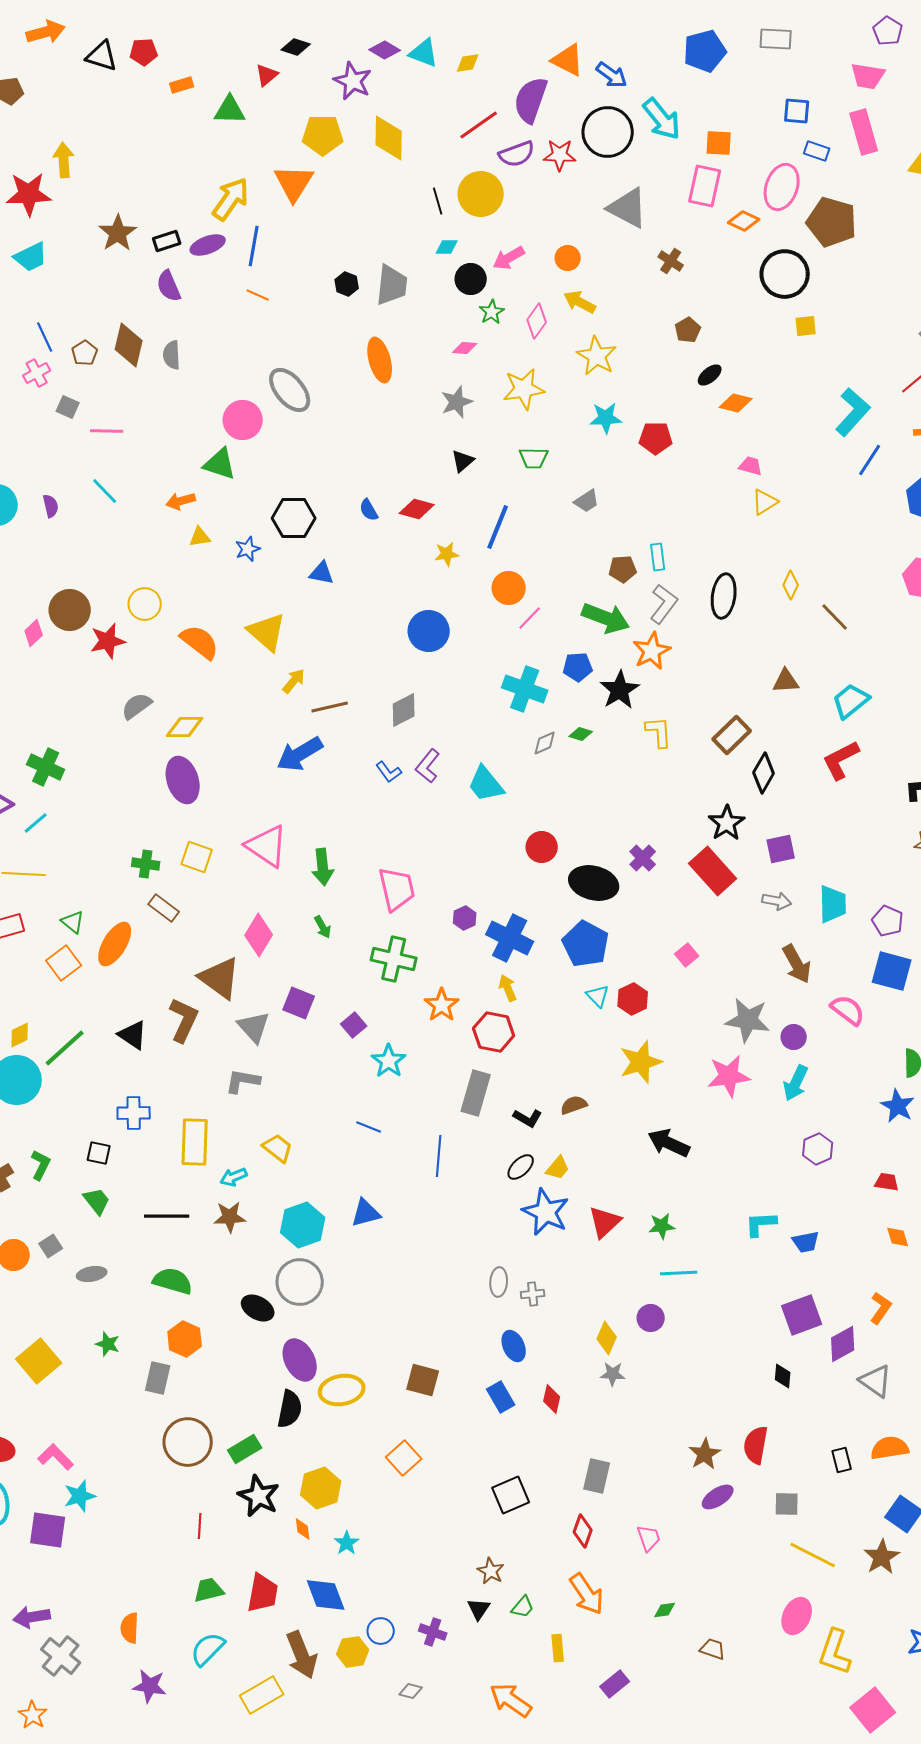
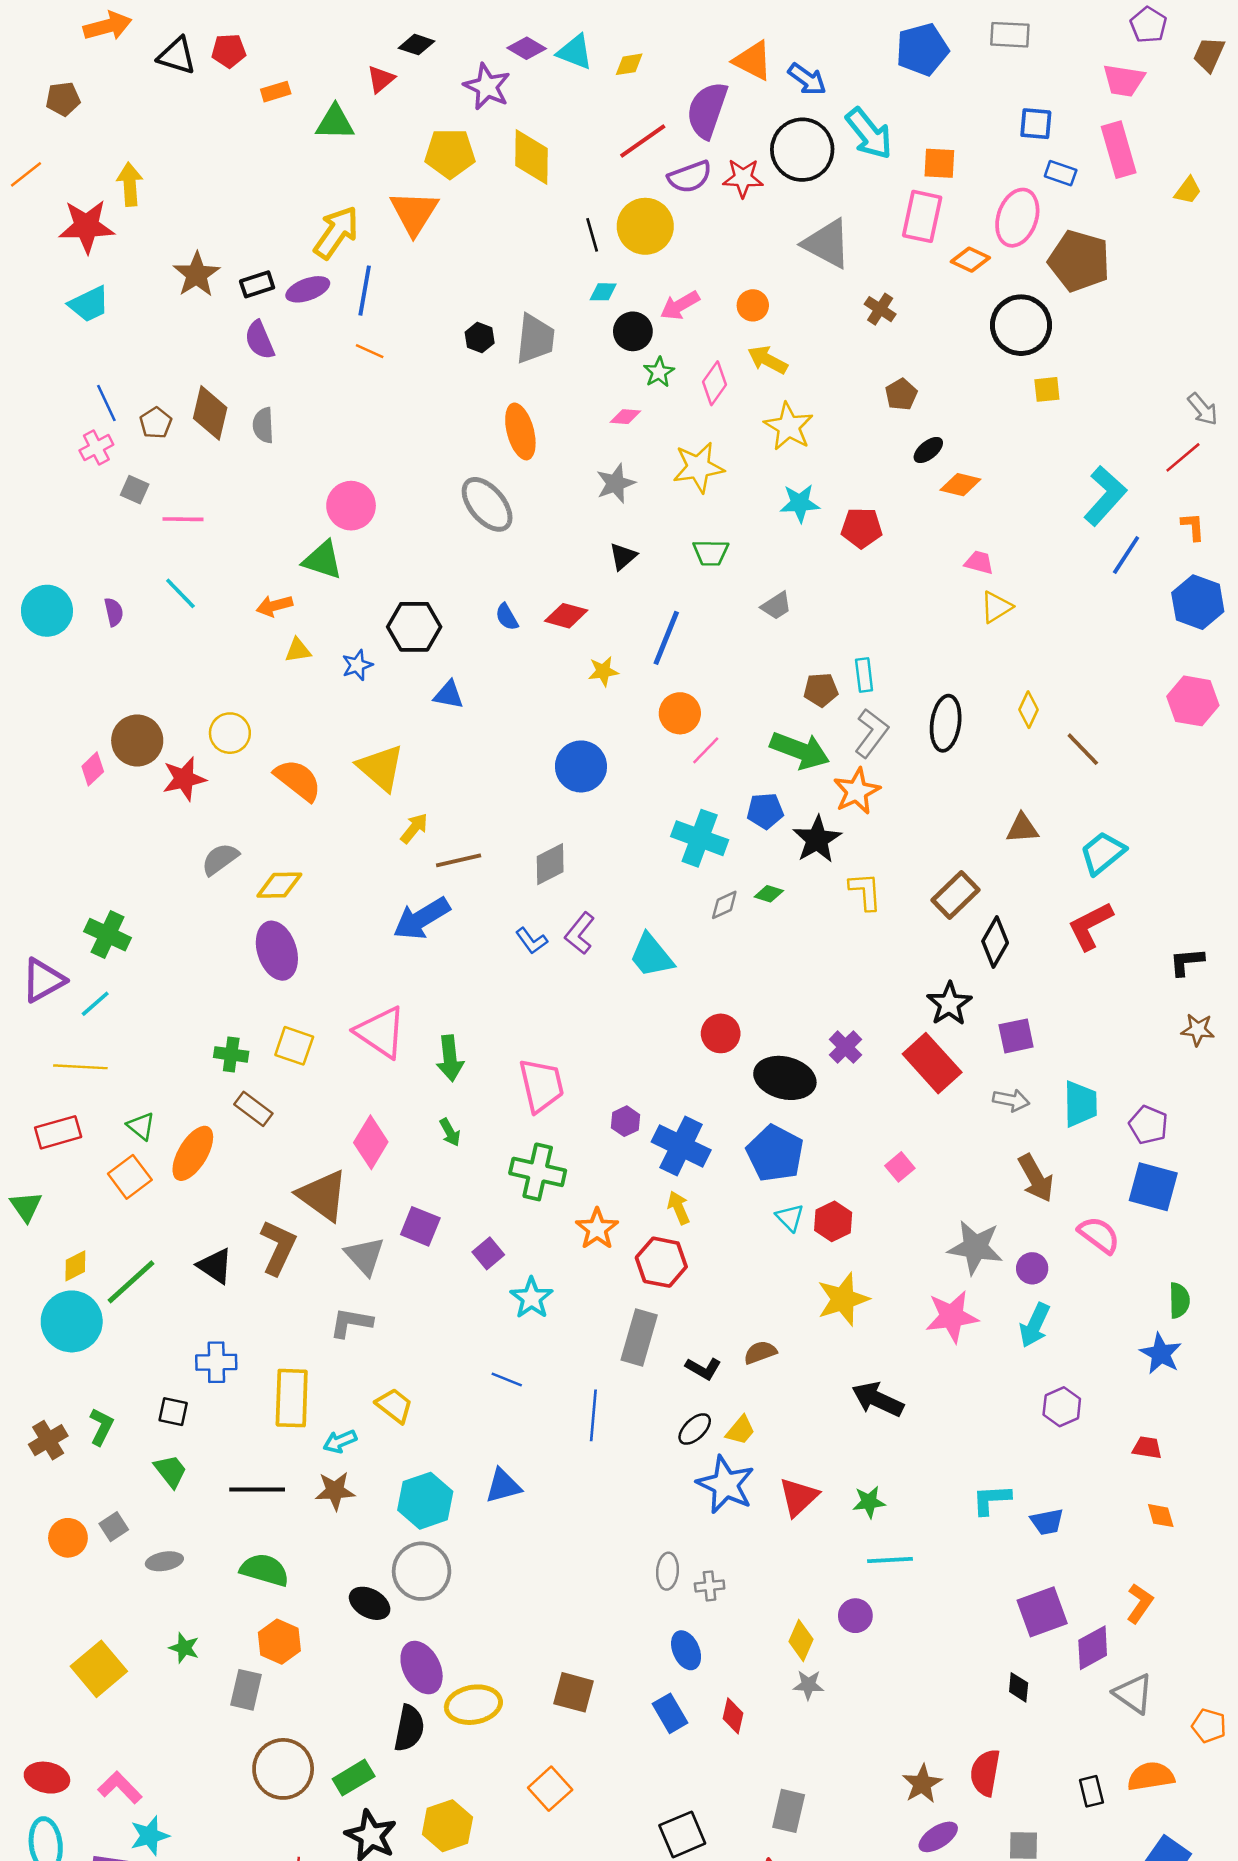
gray ellipse: (290, 390) -> (487, 504), moved

